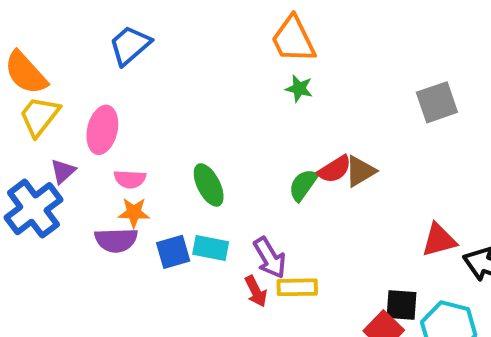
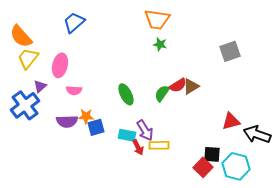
orange trapezoid: (293, 39) -> (157, 19), turned -56
green ellipse: (209, 185) -> (126, 94), moved
orange star: (134, 213) -> (86, 116), moved
cyan rectangle: (211, 248) -> (127, 135), moved

